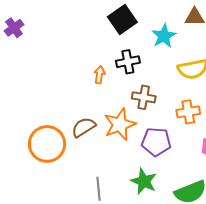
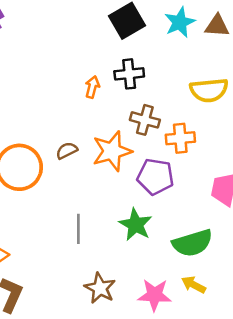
cyan star: (164, 36) -> (180, 22), moved
orange cross: (188, 112) -> (180, 138), moved
brown semicircle: (84, 127) -> (67, 151), size x0.7

